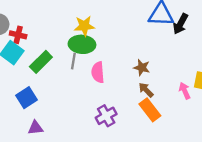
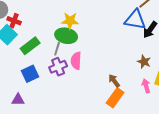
brown star: (142, 68) -> (144, 62), moved
blue square: (27, 98) -> (30, 74), moved
orange rectangle: (150, 110) -> (115, 98), turned 66
purple cross: (106, 116) -> (58, 67), moved

